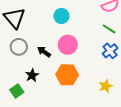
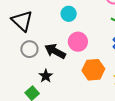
black arrow: (44, 52) -> (55, 51), size x1.5
orange hexagon: (67, 75) -> (93, 70), moved

